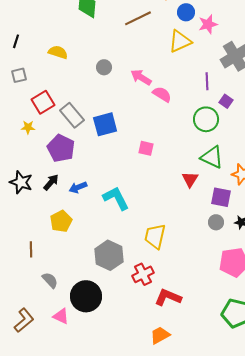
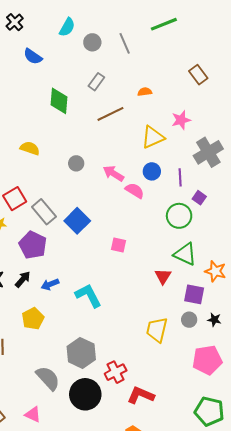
blue circle: (186, 12) -> (152, 171), moved
blue square: (105, 124) -> (77, 221), turned -30
yellow trapezoid: (155, 236) -> (157, 330), moved
gray semicircle: (50, 280) -> (48, 378), moved, size x1.5
black circle: (86, 296) -> (85, 394), moved

